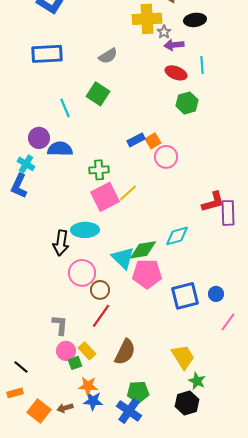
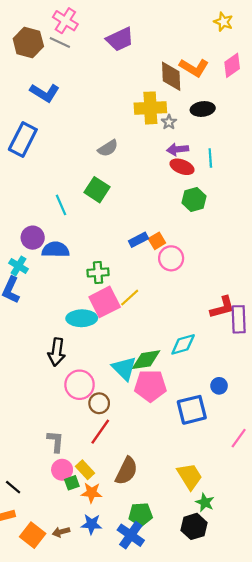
purple arrow: (174, 45) -> (178, 149), moved
blue rectangle: (47, 54) -> (23, 140), moved, turned -60
cyan ellipse: (85, 230) -> (82, 318), moved
blue circle: (216, 294) -> (219, 386), moved
orange star: (88, 386) -> (92, 493), moved

